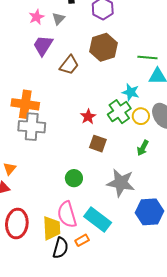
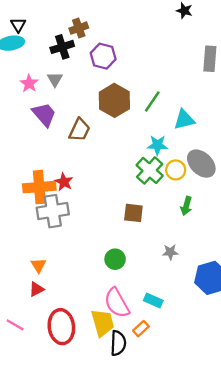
purple trapezoid: (43, 45) -> (44, 114), turned 120
green line: (147, 57) -> (152, 102), moved, turned -48
red star: (88, 117) -> (64, 182), moved
gray star: (121, 183) -> (170, 252), size x0.5
cyan rectangle: (98, 220) -> (153, 301), size x0.6

